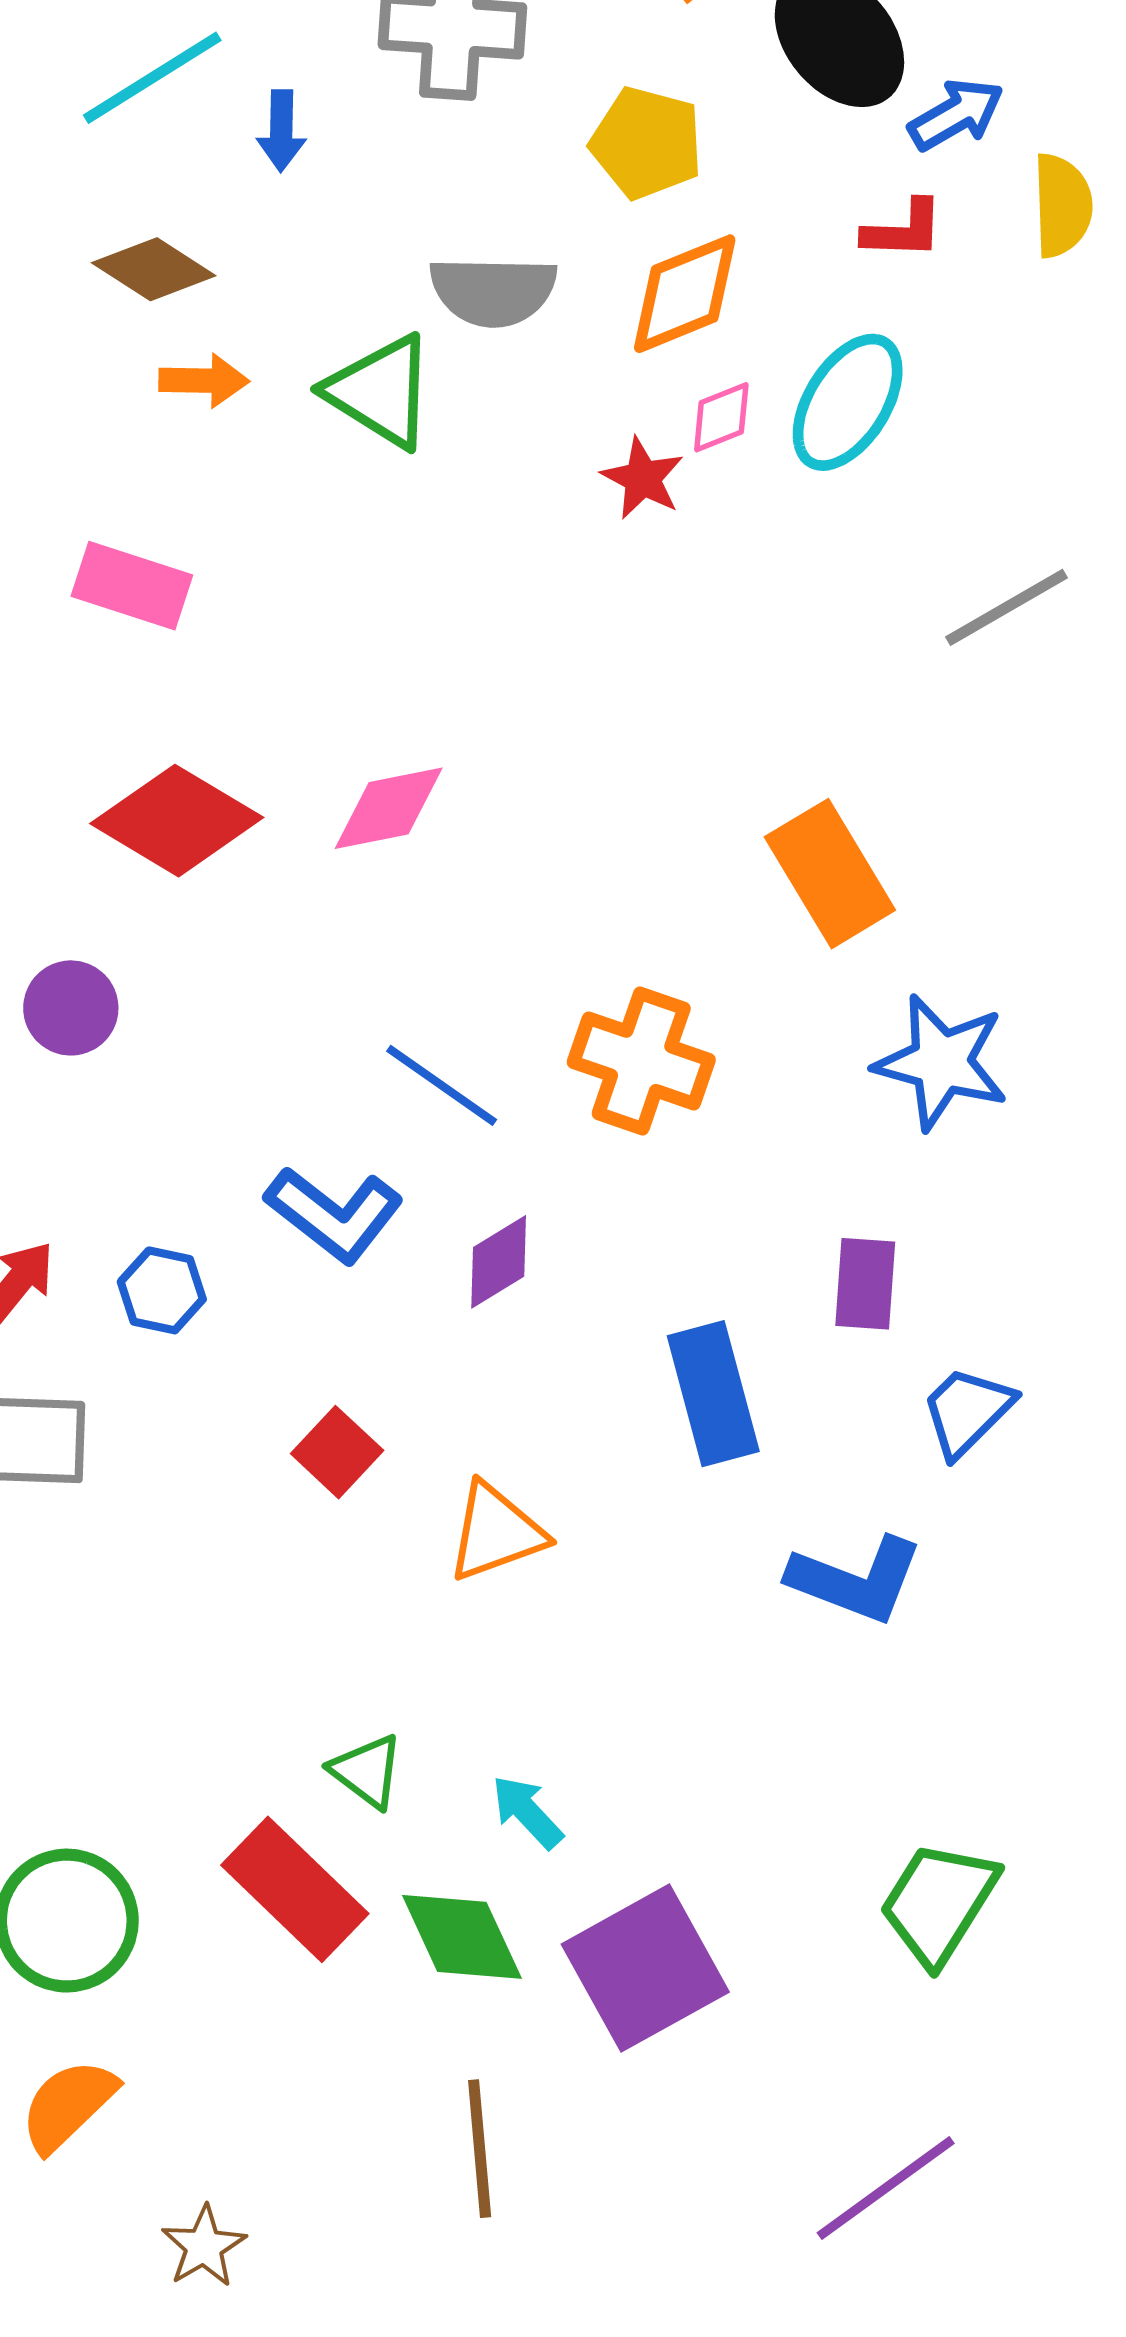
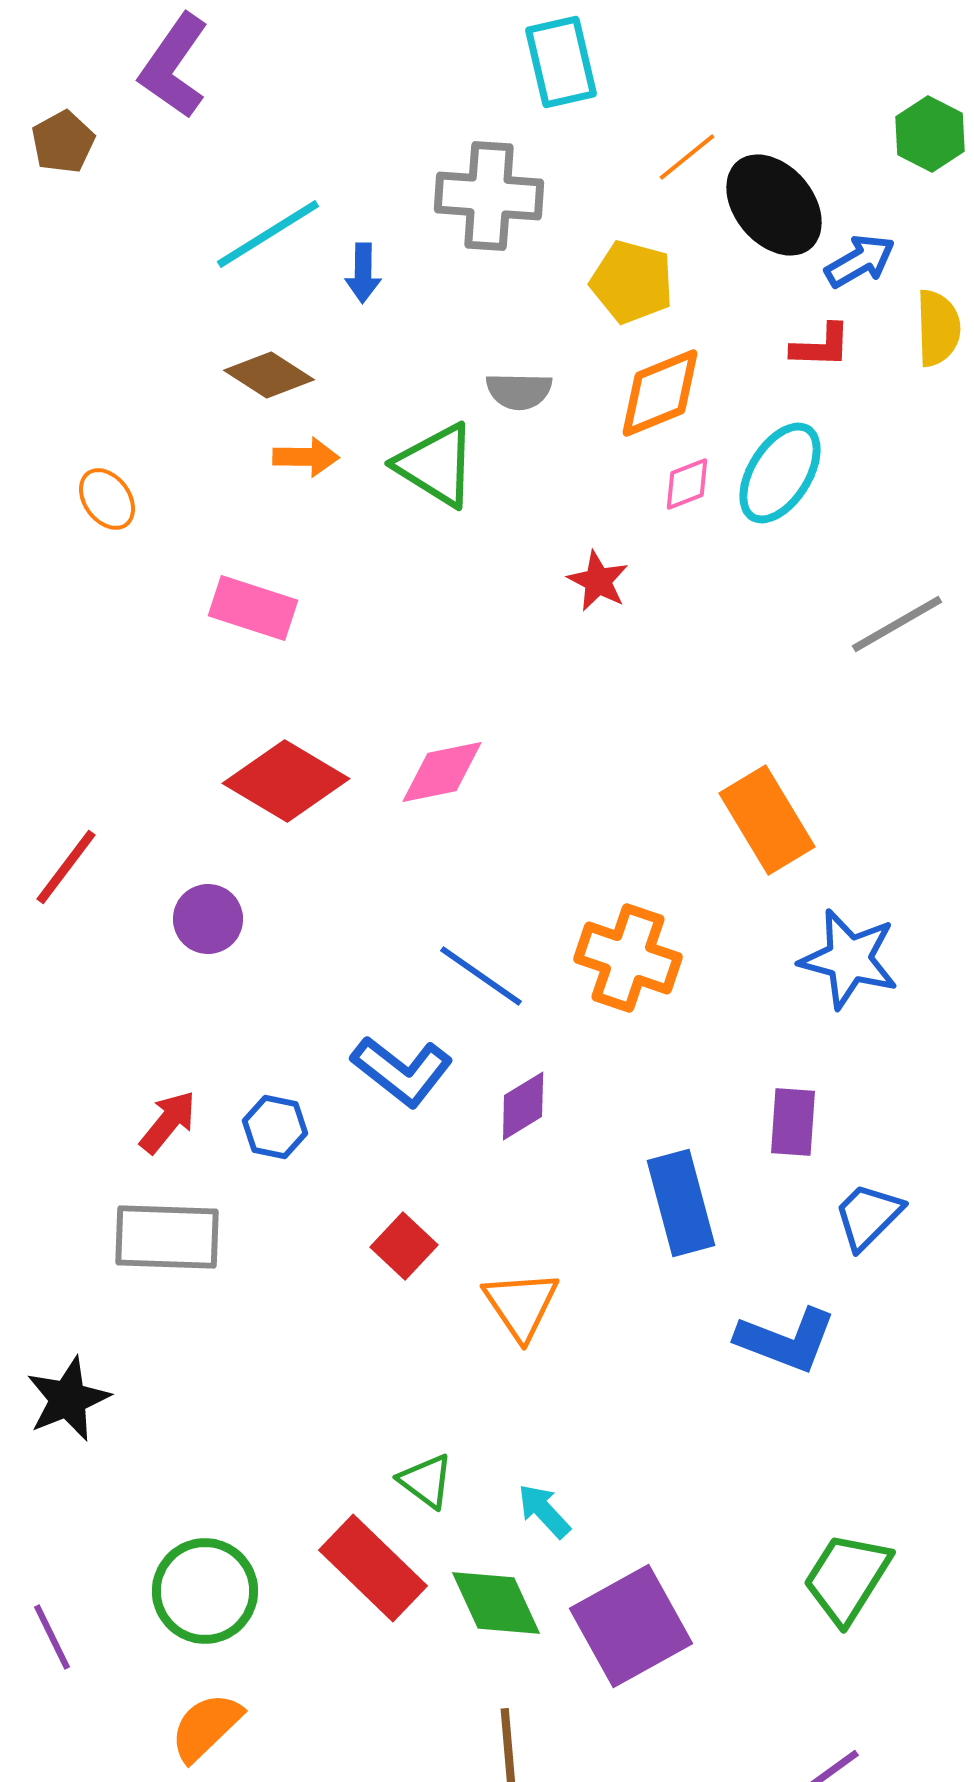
gray semicircle: (493, 291) -> (519, 391), size x0.7
red star: (643, 478) -> (598, 581), moved
orange triangle: (496, 1532) -> (521, 1305), turned -44

